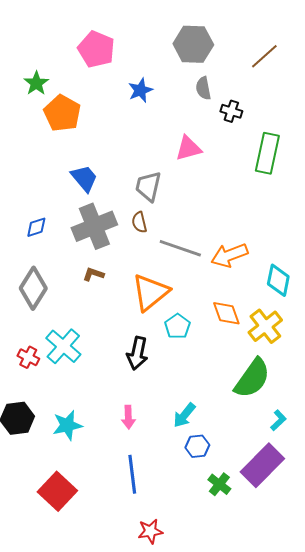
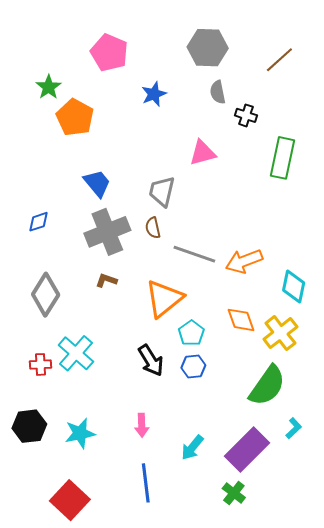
blue diamond: (36, 227) -> (38, 222), moved
black arrow: (137, 353) -> (151, 360), turned -44
red cross: (28, 357) -> (40, 364), turned -30
cyan arrow: (184, 415) -> (192, 447), moved
blue hexagon: (197, 446) -> (193, 366), moved
purple rectangle: (262, 465) -> (247, 450), moved

